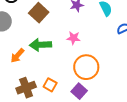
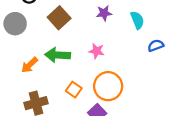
orange square: (50, 85) -> (74, 90), moved

